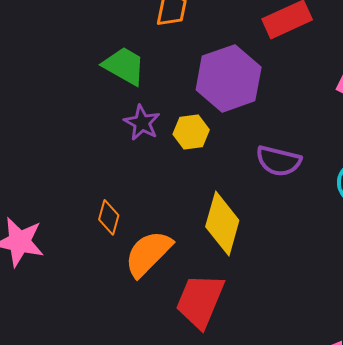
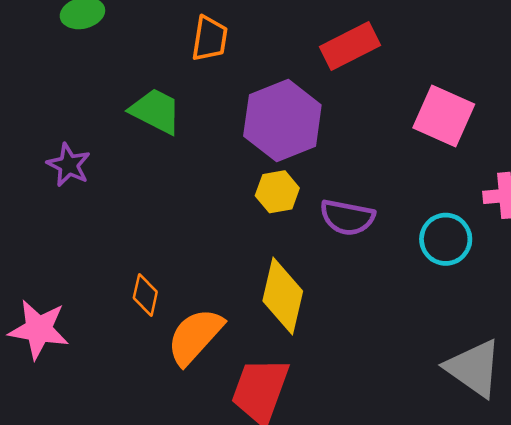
purple star: (142, 123) -> (69, 165), moved
yellow hexagon: (191, 132) -> (277, 192), moved

